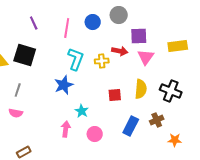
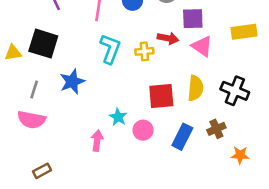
pink triangle: (146, 57) -> (202, 46), turned -30
blue star: (64, 85) -> (72, 82), moved
red square: (115, 95) -> (161, 96), size x1.5
pink semicircle: (16, 113) -> (31, 120), size x1.5
pink circle: (95, 134) -> (143, 130), moved

